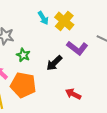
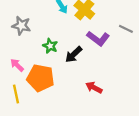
green star: (23, 55) -> (50, 46), moved

